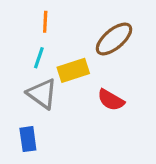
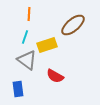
red semicircle: (111, 100) -> (55, 76), moved

